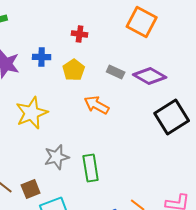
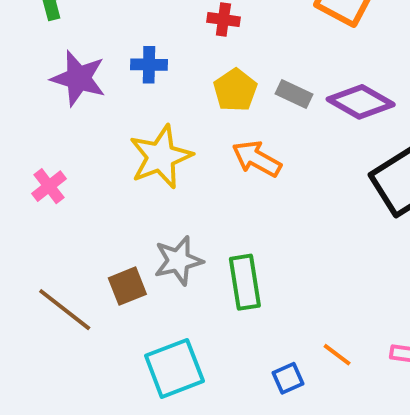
yellow pentagon: (74, 70) -> (235, 90), moved
yellow star: (32, 113) -> (161, 157), moved
brown square: (31, 189) -> (127, 286), moved

